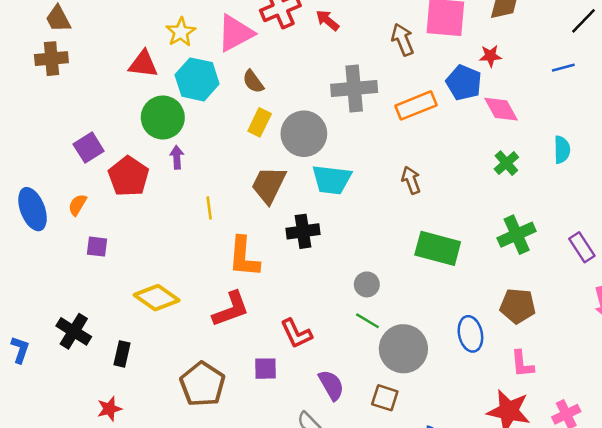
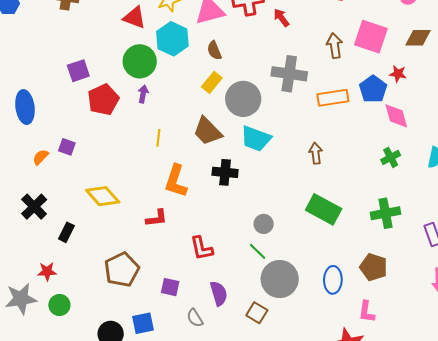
brown trapezoid: (269, 185) -> (207, 131), turned -84
orange semicircle: (77, 205) -> (41, 157), moved
red L-shape: (231, 309) -> (157, 218), size x0.7
purple square: (266, 369) -> (170, 287), moved

